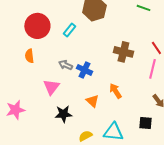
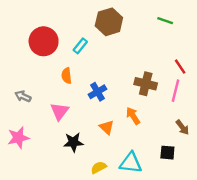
brown cross: (123, 52) -> (146, 84), moved
orange semicircle: (29, 56) -> (67, 76), moved
gray arrow: (65, 65) -> (23, 96), moved
blue cross: (84, 70) -> (97, 92), turned 35

